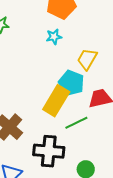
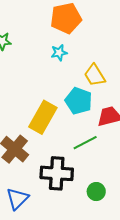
yellow trapezoid: (87, 59) -> (95, 75), turned -60
yellow rectangle: (56, 101) -> (43, 117), moved

